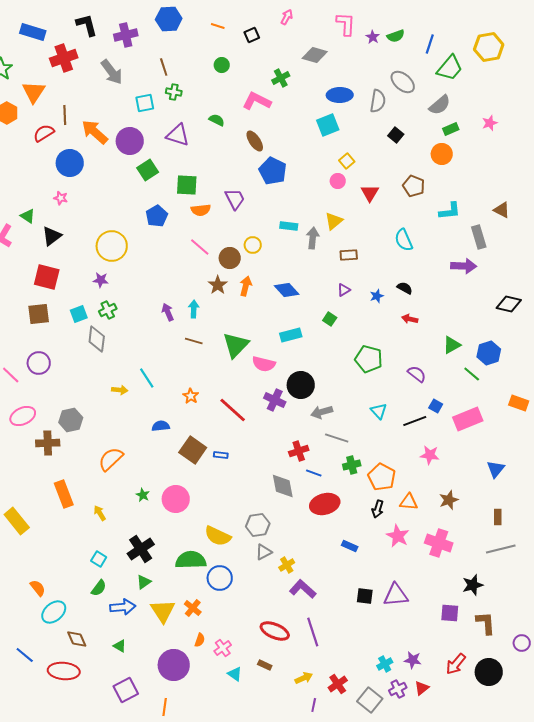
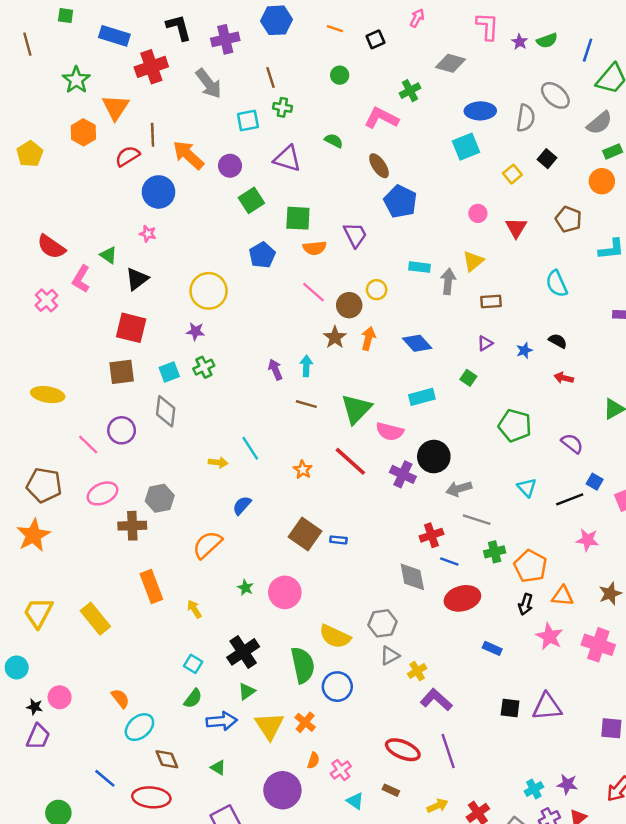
purple circle: (130, 141) -> (230, 166), size x0.7
yellow square: (347, 161) -> (512, 174), moved
gray diamond: (97, 339) -> (166, 411), moved
red line: (233, 410) -> (350, 461), moved
blue semicircle: (161, 426) -> (242, 505), moved, turned -42
green semicircle: (191, 560) -> (303, 665), turned 80

